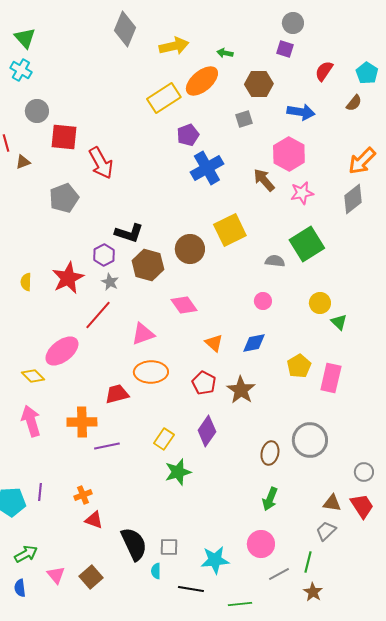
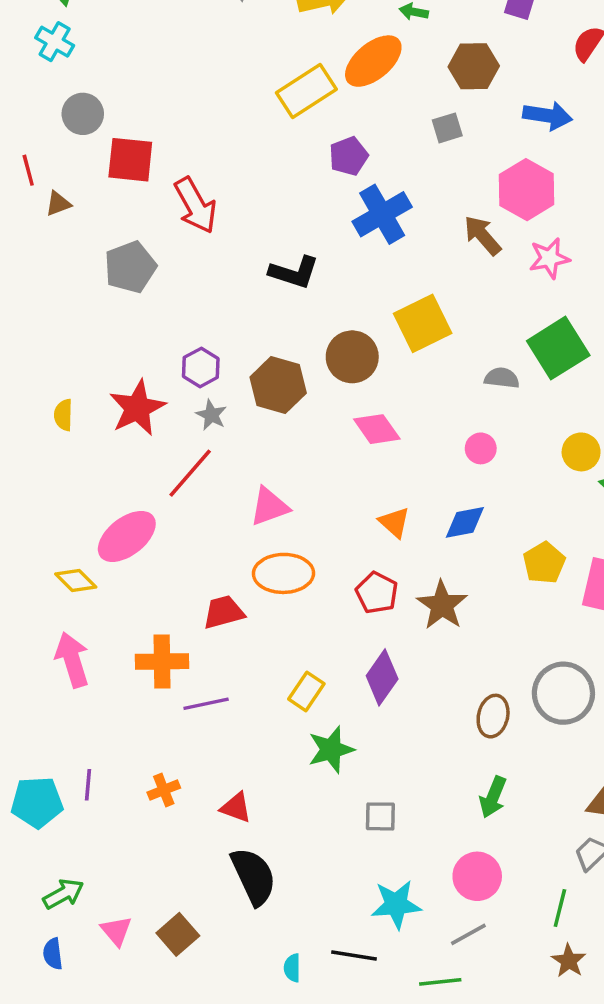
black L-shape: (129, 233) -> (294, 272), moved
pink diamond: (184, 305) -> (377, 429), moved
red triangle: (94, 520) -> (236, 808), moved
gray square: (169, 547) -> (380, 816), moved
cyan semicircle: (156, 571) -> (292, 968), moved
gray line: (279, 574) -> (468, 934), moved

